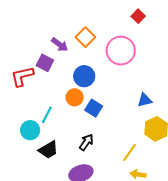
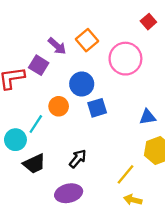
orange circle: (75, 97) -> (59, 106), moved
blue square: (94, 108) -> (97, 108), moved, turned 36

